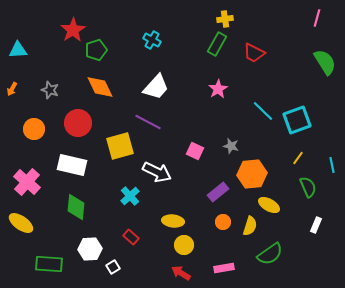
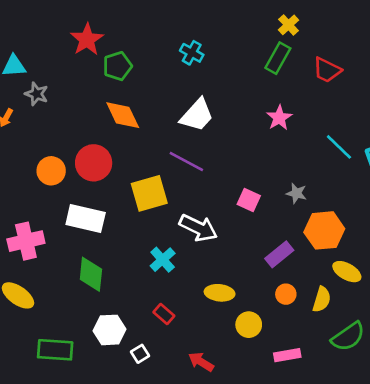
yellow cross: (225, 19) -> (289, 25), turned -35
gray star: (50, 90) -> (37, 94), moved
orange circle: (34, 129) -> (51, 171), moved
pink cross: (27, 182) -> (26, 241), turned 36
yellow circle: (184, 245) -> (249, 325), moved
red arrow: (181, 273) -> (201, 362), moved

